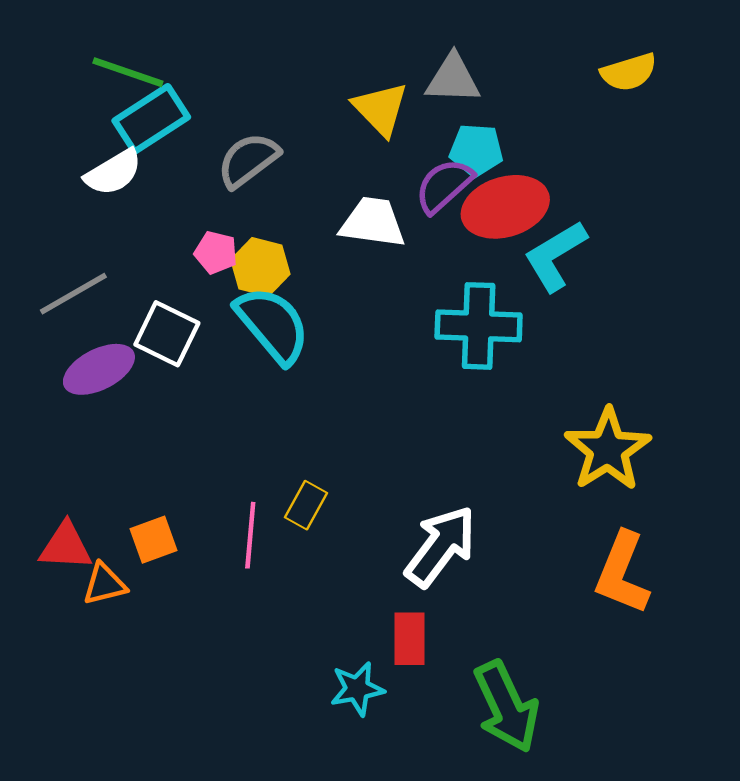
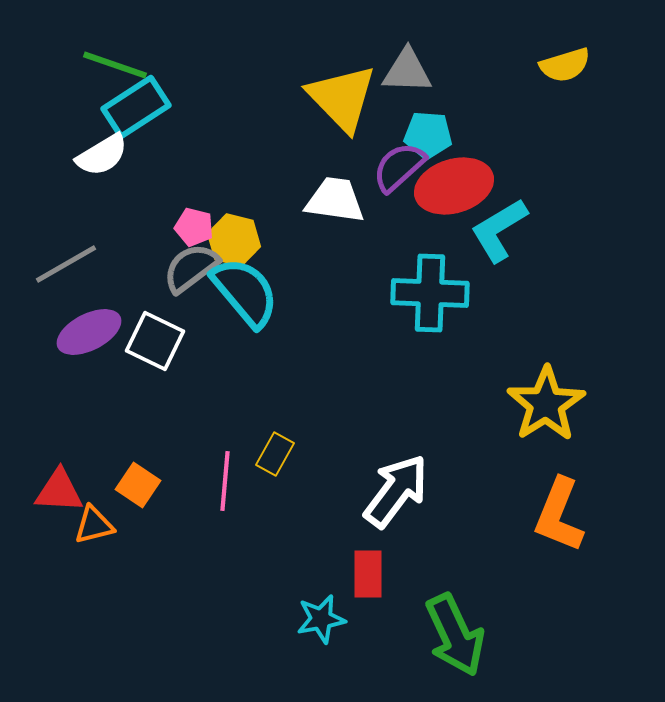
yellow triangle: (381, 109) -> (342, 98), size x1.4
gray semicircle: (248, 160) -> (191, 268), moved
white square: (167, 334) -> (155, 341), moved
orange square: (154, 540) -> (138, 485), turned -36

